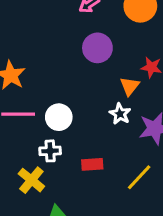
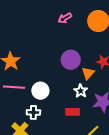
purple circle: (97, 48) -> (71, 60), moved
red rectangle: (92, 164) -> (73, 112), moved

